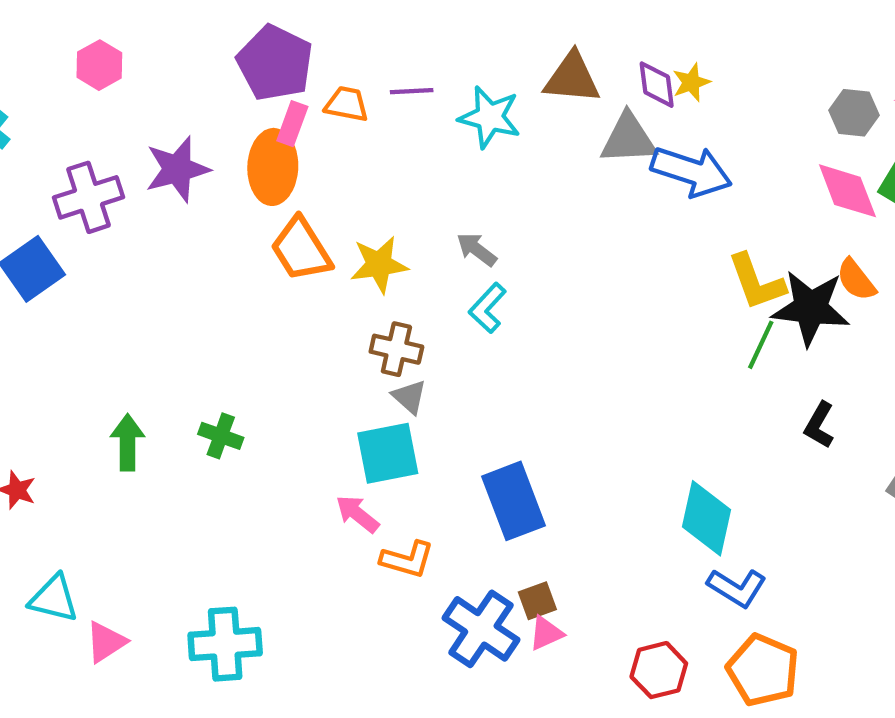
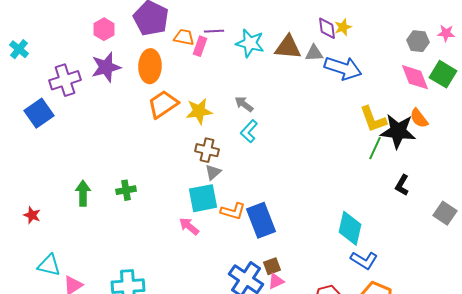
pink hexagon: (99, 65) -> (104, 29), moved
brown triangle: (572, 78) -> (288, 47), moved
pink rectangle: (292, 124) -> (200, 46), moved
gray triangle: (628, 139) -> (314, 53), size x0.7
orange trapezoid: (301, 249) -> (163, 104), turned 88
gray triangle: (409, 397) -> (213, 172), turned 36
green cross: (221, 436) -> (126, 190), turned -30
orange L-shape: (407, 559) -> (233, 211), moved

